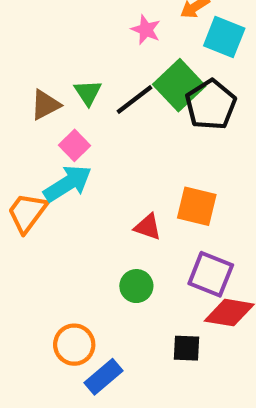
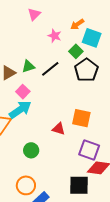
green square: (179, 85) -> (76, 51), moved, size x0.6
green triangle: (88, 93) -> (28, 66), turned 48
green circle: (136, 286) -> (31, 150), moved
black square: (186, 348) -> (79, 185), size x1.5

